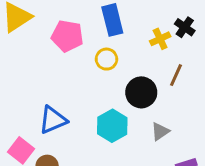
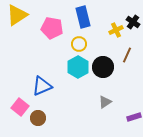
cyan hexagon: (112, 126) -> (78, 67), moved
gray triangle: (160, 132) -> (105, 102), moved

